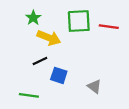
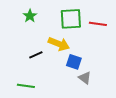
yellow arrow: (49, 38) -> (59, 44), moved
blue square: (59, 75) -> (74, 62), moved

